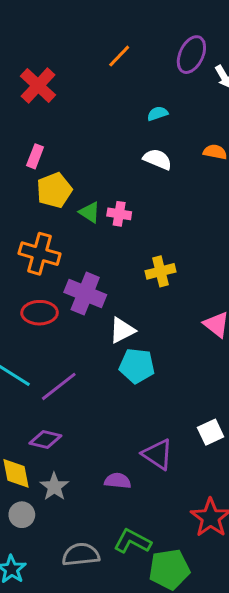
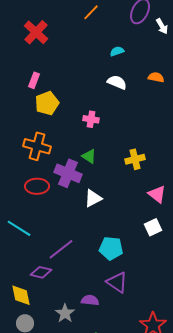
green triangle: (90, 212) -> (89, 156), moved
yellow cross: (160, 271) -> (135, 159), moved
cyan pentagon: (137, 366) -> (111, 248), moved
purple line: (59, 386) -> (61, 249), moved
white square: (211, 432) -> (153, 227), moved
gray star: (54, 487) -> (65, 313), moved

